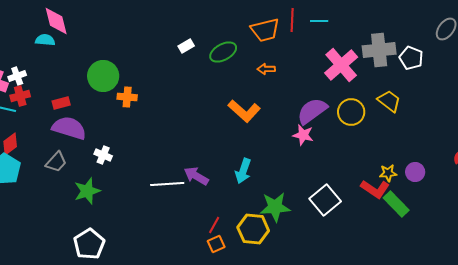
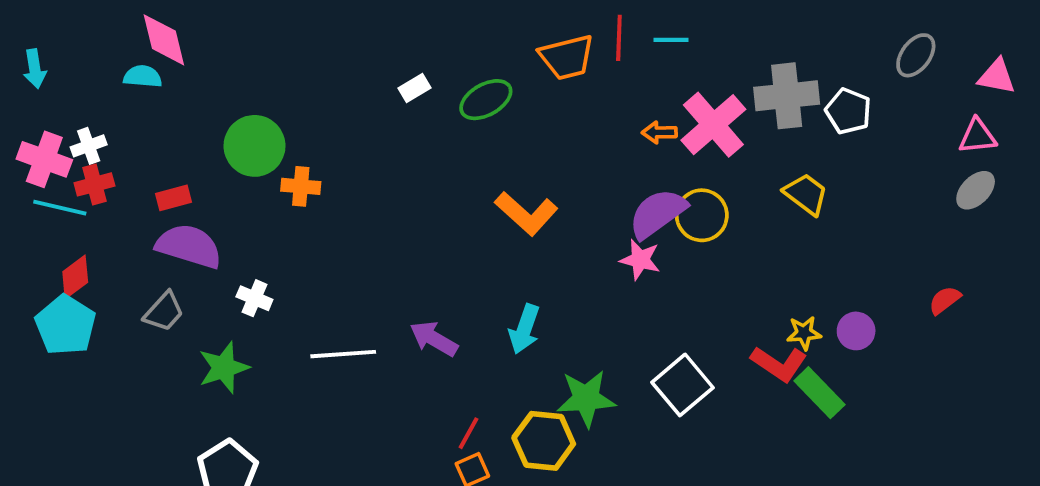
orange arrow: (266, 69) -> (659, 132), moved
yellow circle: (351, 112) -> (702, 215), moved
white line: (167, 184) -> (343, 354), moved

